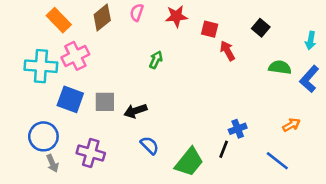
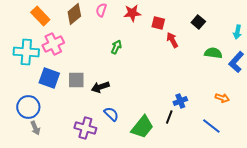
orange arrow: (291, 125) -> (222, 98), turned 48
purple cross: (91, 153) -> (85, 128), moved

